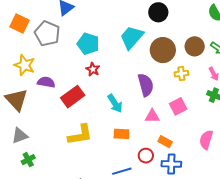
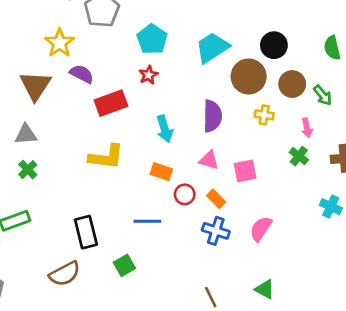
black circle: (158, 12) -> (274, 45), moved
pink square: (178, 106) -> (245, 171), moved
pink semicircle: (206, 140) -> (261, 229), moved
red circle: (146, 156) -> (185, 194), moved
green cross: (28, 160) -> (28, 170), turned -32

